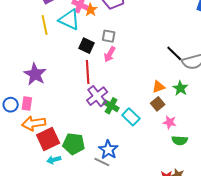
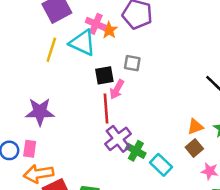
yellow line: (45, 25) -> (51, 50), turned 30
black square: (87, 46) -> (104, 75), turned -35
pink arrow: (110, 54) -> (117, 89), moved
purple star: (35, 74) -> (40, 112), turned -30

